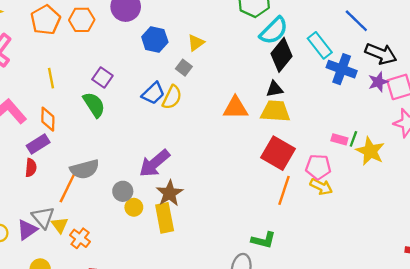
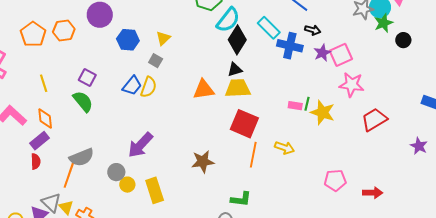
black arrow: (381, 54) -> (313, 30), moved, size x0.6
pink pentagon: (318, 167) -> (335, 180), moved
brown star: (170, 193) -> (203, 162), moved, turned 30

